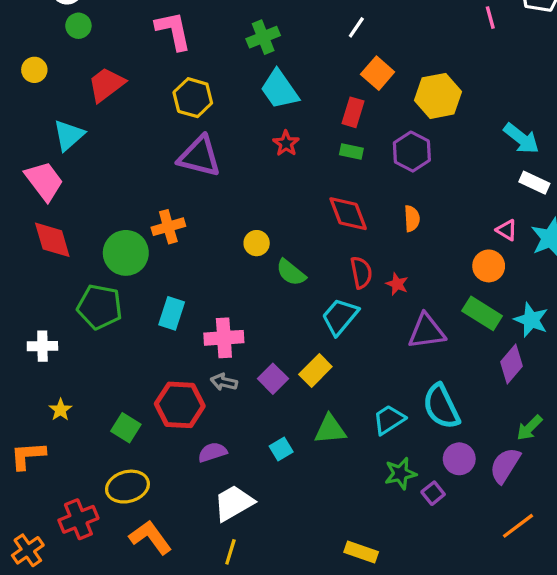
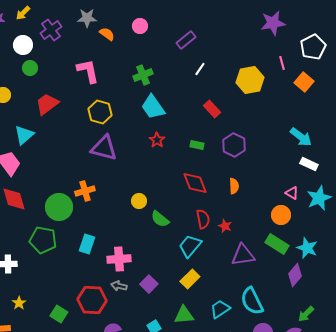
orange square: (378, 73) -> (304, 82), moved
yellow hexagon: (438, 96) -> (250, 80), moved
red rectangle: (353, 112) -> (212, 109), moved, turned -60
yellow rectangle: (315, 371) -> (190, 279), moved

